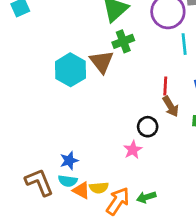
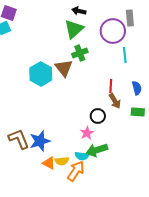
blue star: (69, 161) -> (40, 141), size x1.5
cyan semicircle: (68, 181) -> (82, 156), moved
brown L-shape: (39, 182) -> (19, 139), moved
green arrow: (146, 197) -> (97, 150), moved, size x1.5

